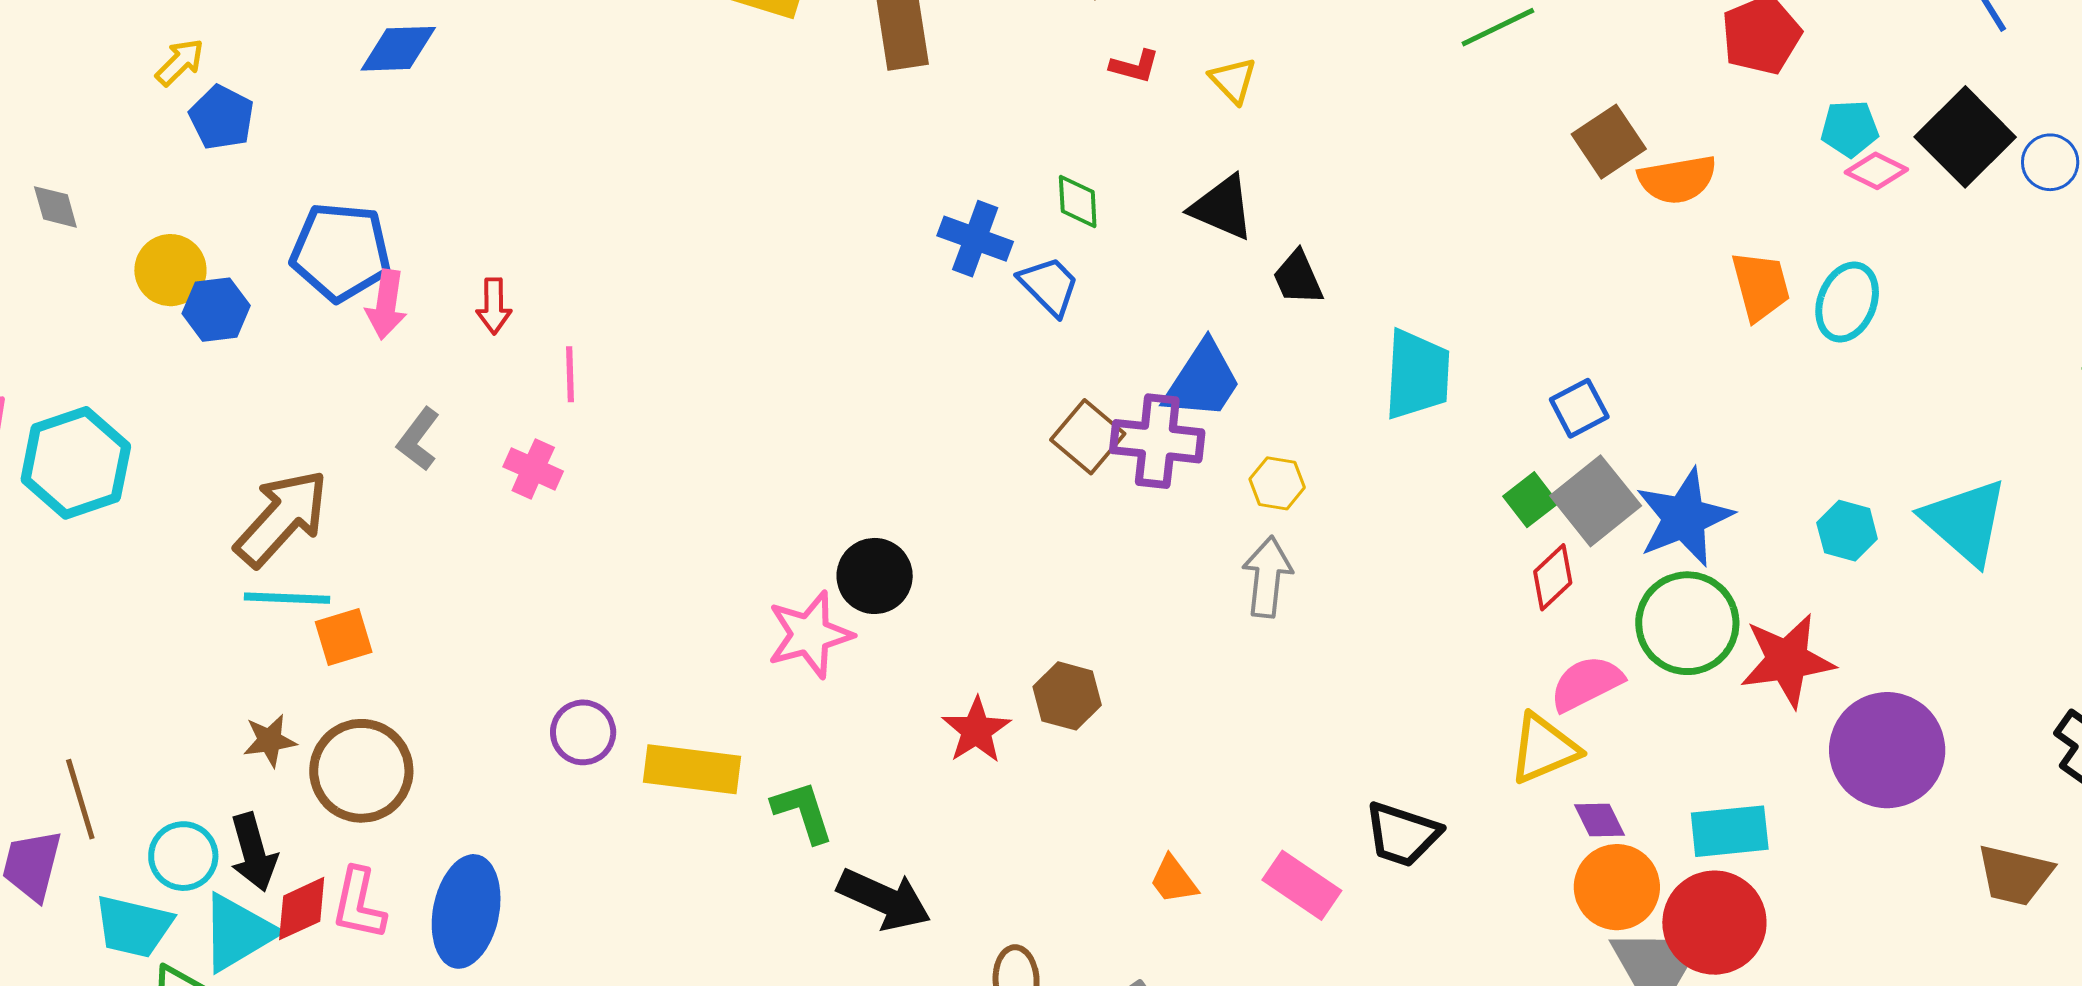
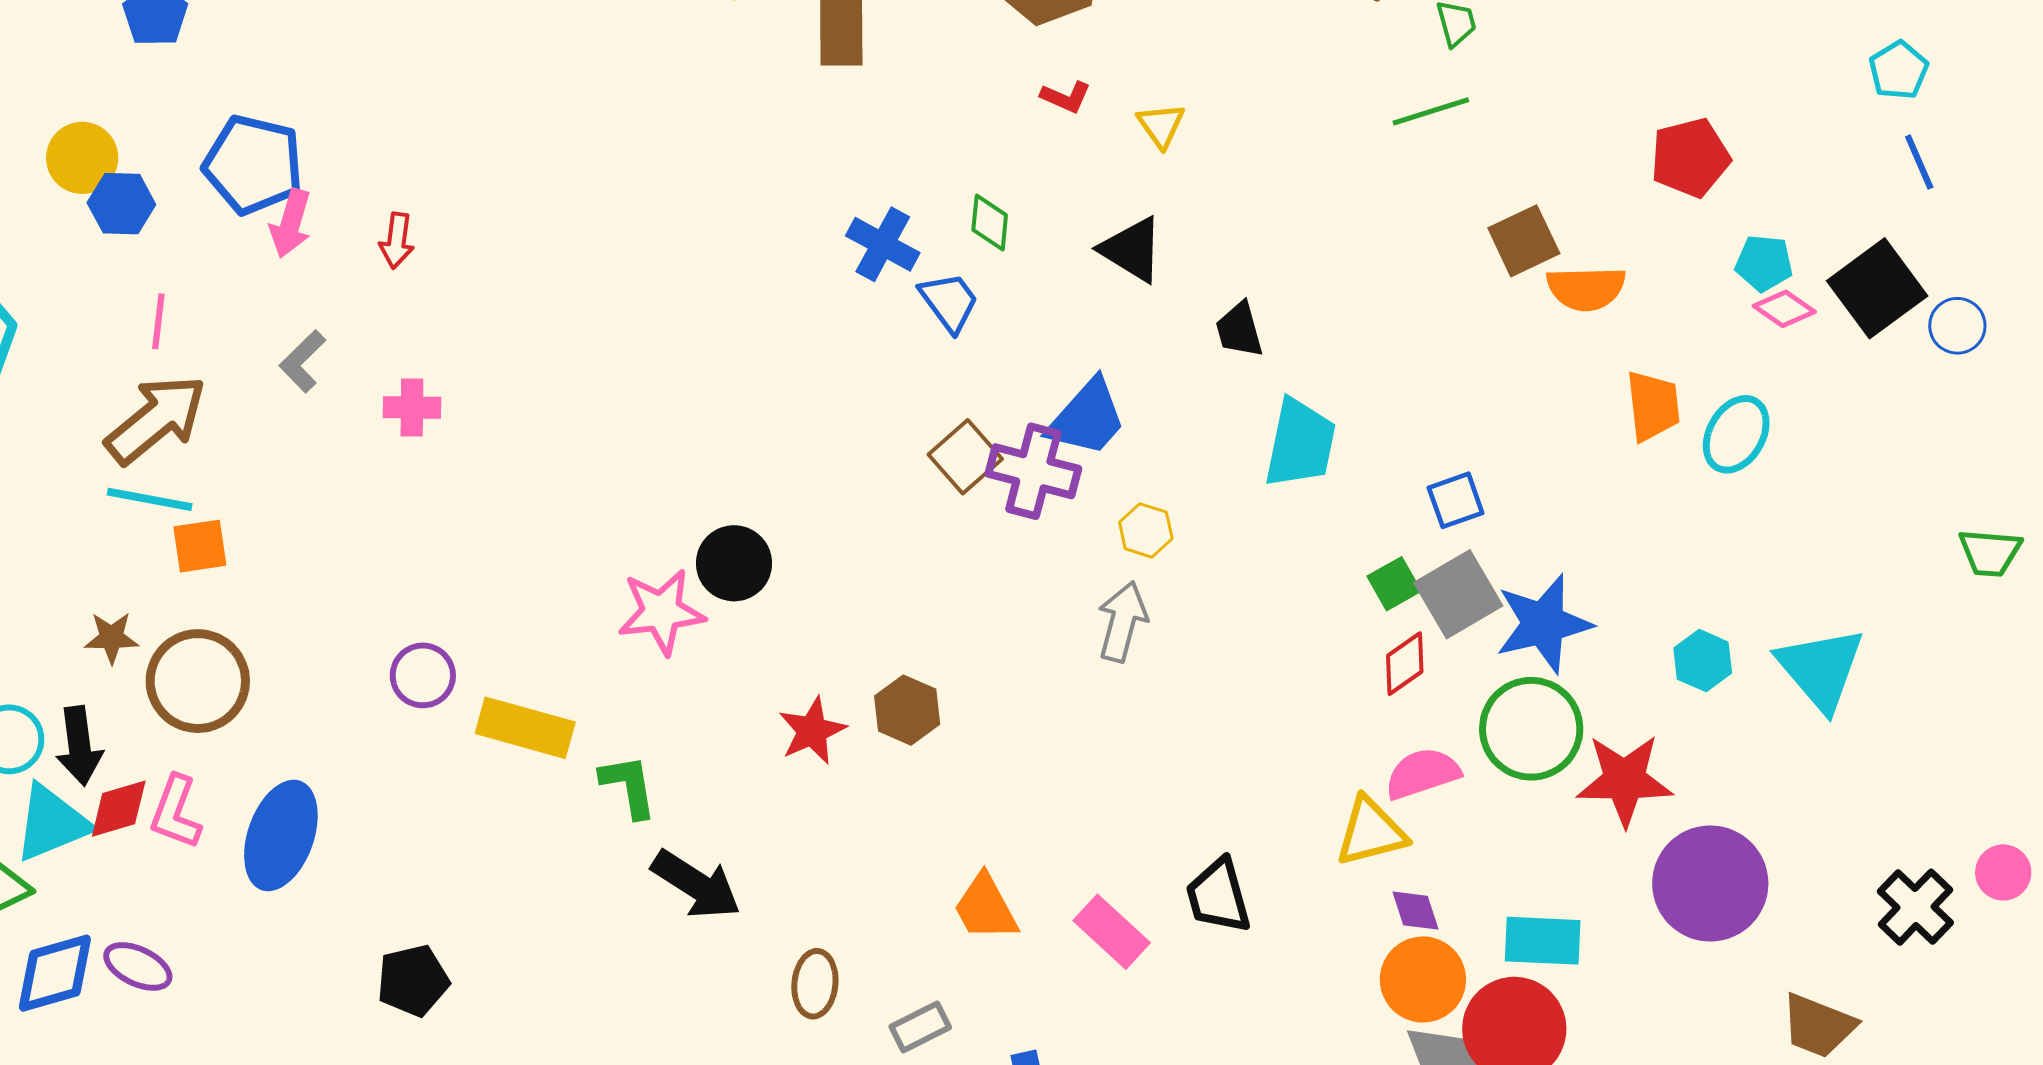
black trapezoid: (1298, 278) -> (1239, 330), moved
pink line: (570, 374) -> (158, 321), moved
pink cross: (533, 469) -> (412, 408), turned -32
black trapezoid: (1402, 834) -> (1218, 896), turned 48
orange trapezoid: (1174, 880) -> (985, 908), size x1.4

